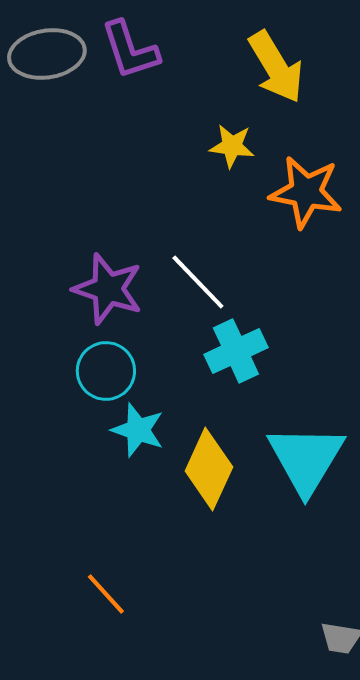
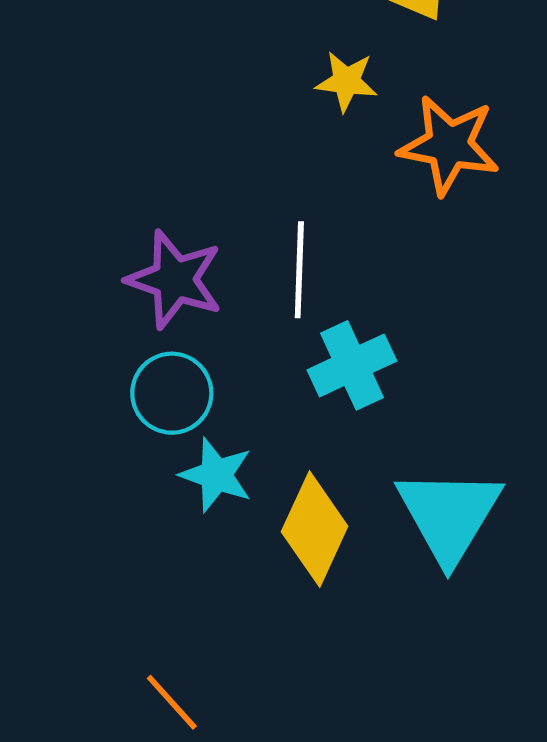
white line: (198, 282) -> (299, 270), turned 46

